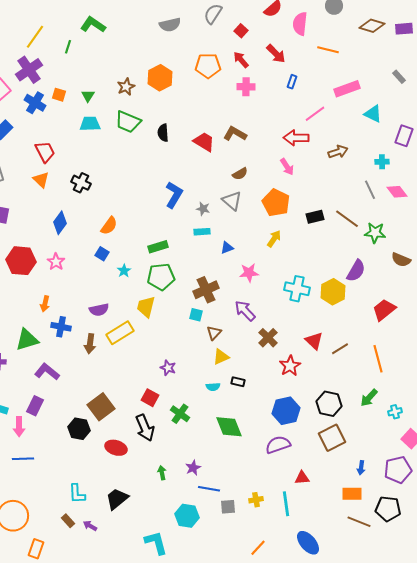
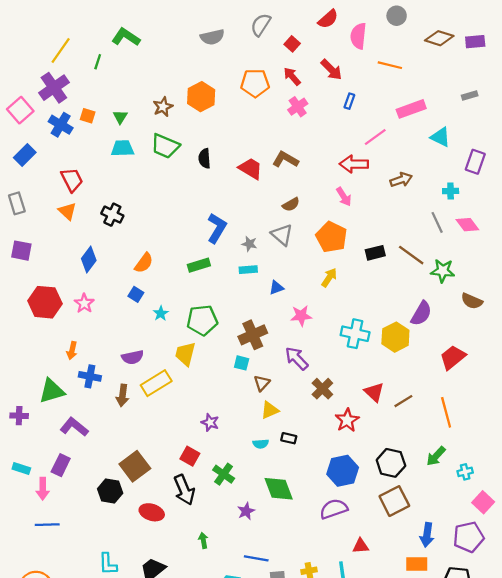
gray rectangle: (399, 77) -> (470, 95), turned -64
pink cross: (246, 87) -> (298, 107), turned -36
green rectangle: (158, 247) -> (199, 265), moved
purple star: (193, 468) -> (246, 511), moved
blue arrow: (361, 468) -> (427, 535), size x1.5

